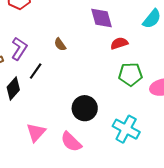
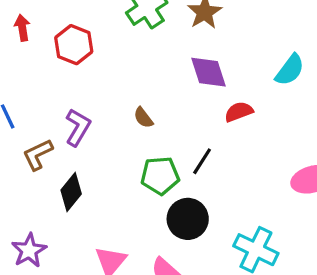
black line: (36, 71) -> (202, 161), moved
green pentagon: (130, 74) -> (160, 176), moved

